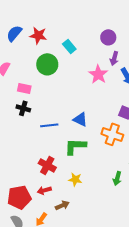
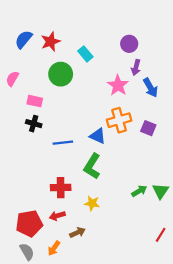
red star: (38, 35) -> (51, 42), turned -30
orange cross: (112, 134) -> (119, 120), moved, turned -35
green L-shape: (75, 146) -> (92, 166), turned -60
red cross: (47, 165) -> (61, 188), turned -30
green arrow: (117, 178) -> (139, 191), moved, turned -136

